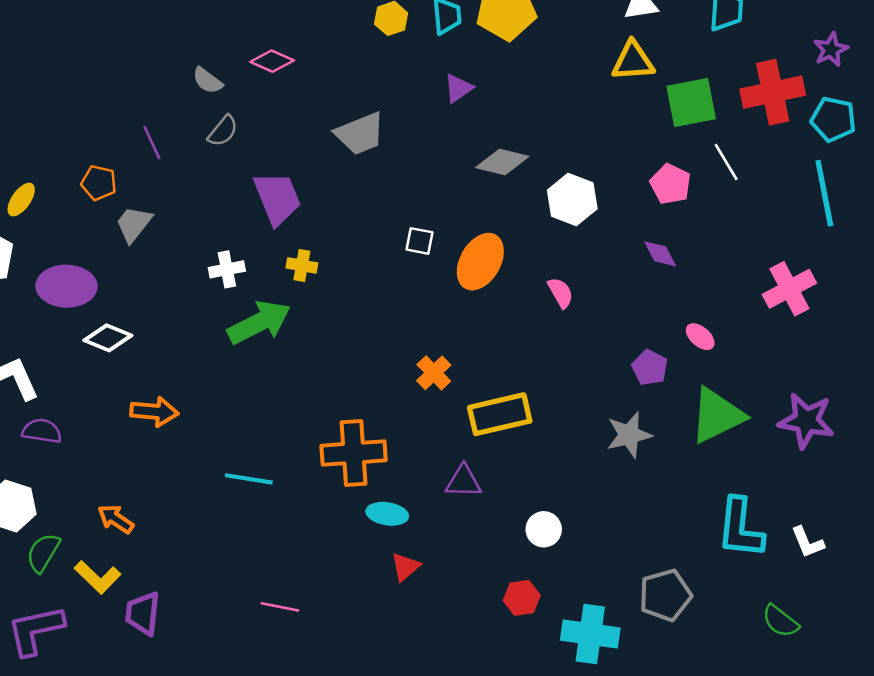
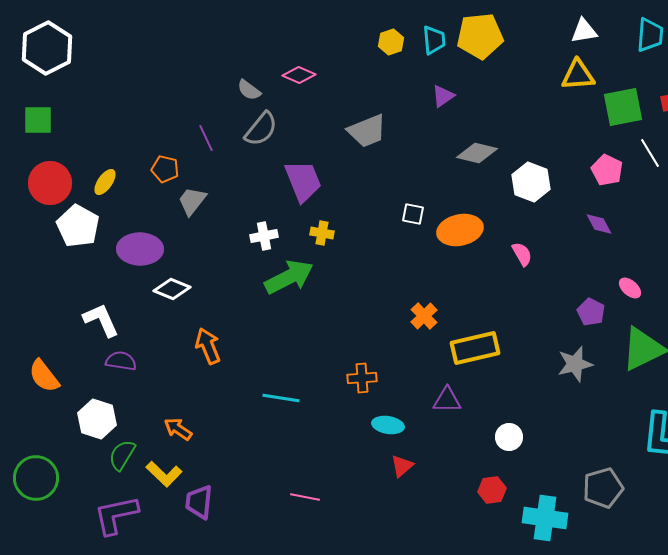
gray semicircle: (223, 131) -> (261, 129), size x1.4
orange ellipse: (480, 262) -> (460, 230), turned 48
orange arrow: (154, 412) -> (208, 346), turned -117
orange cross: (354, 453) -> (362, 378), size x0.6

